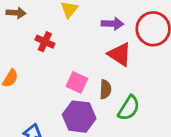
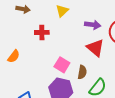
red cross: (45, 42) -> (42, 32), turned -32

